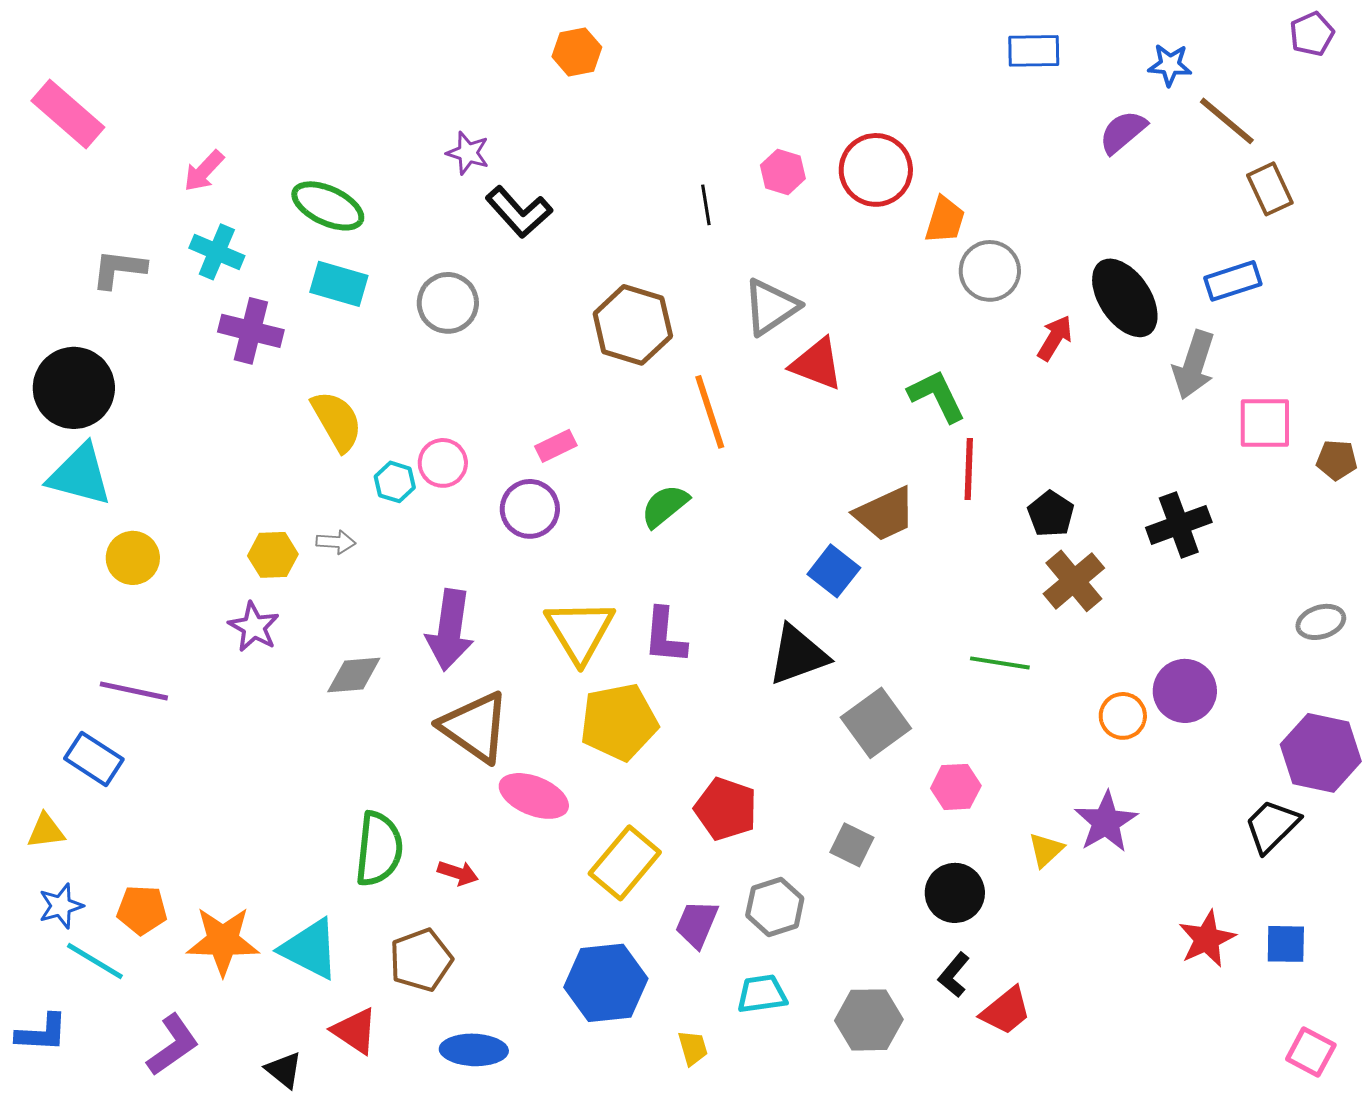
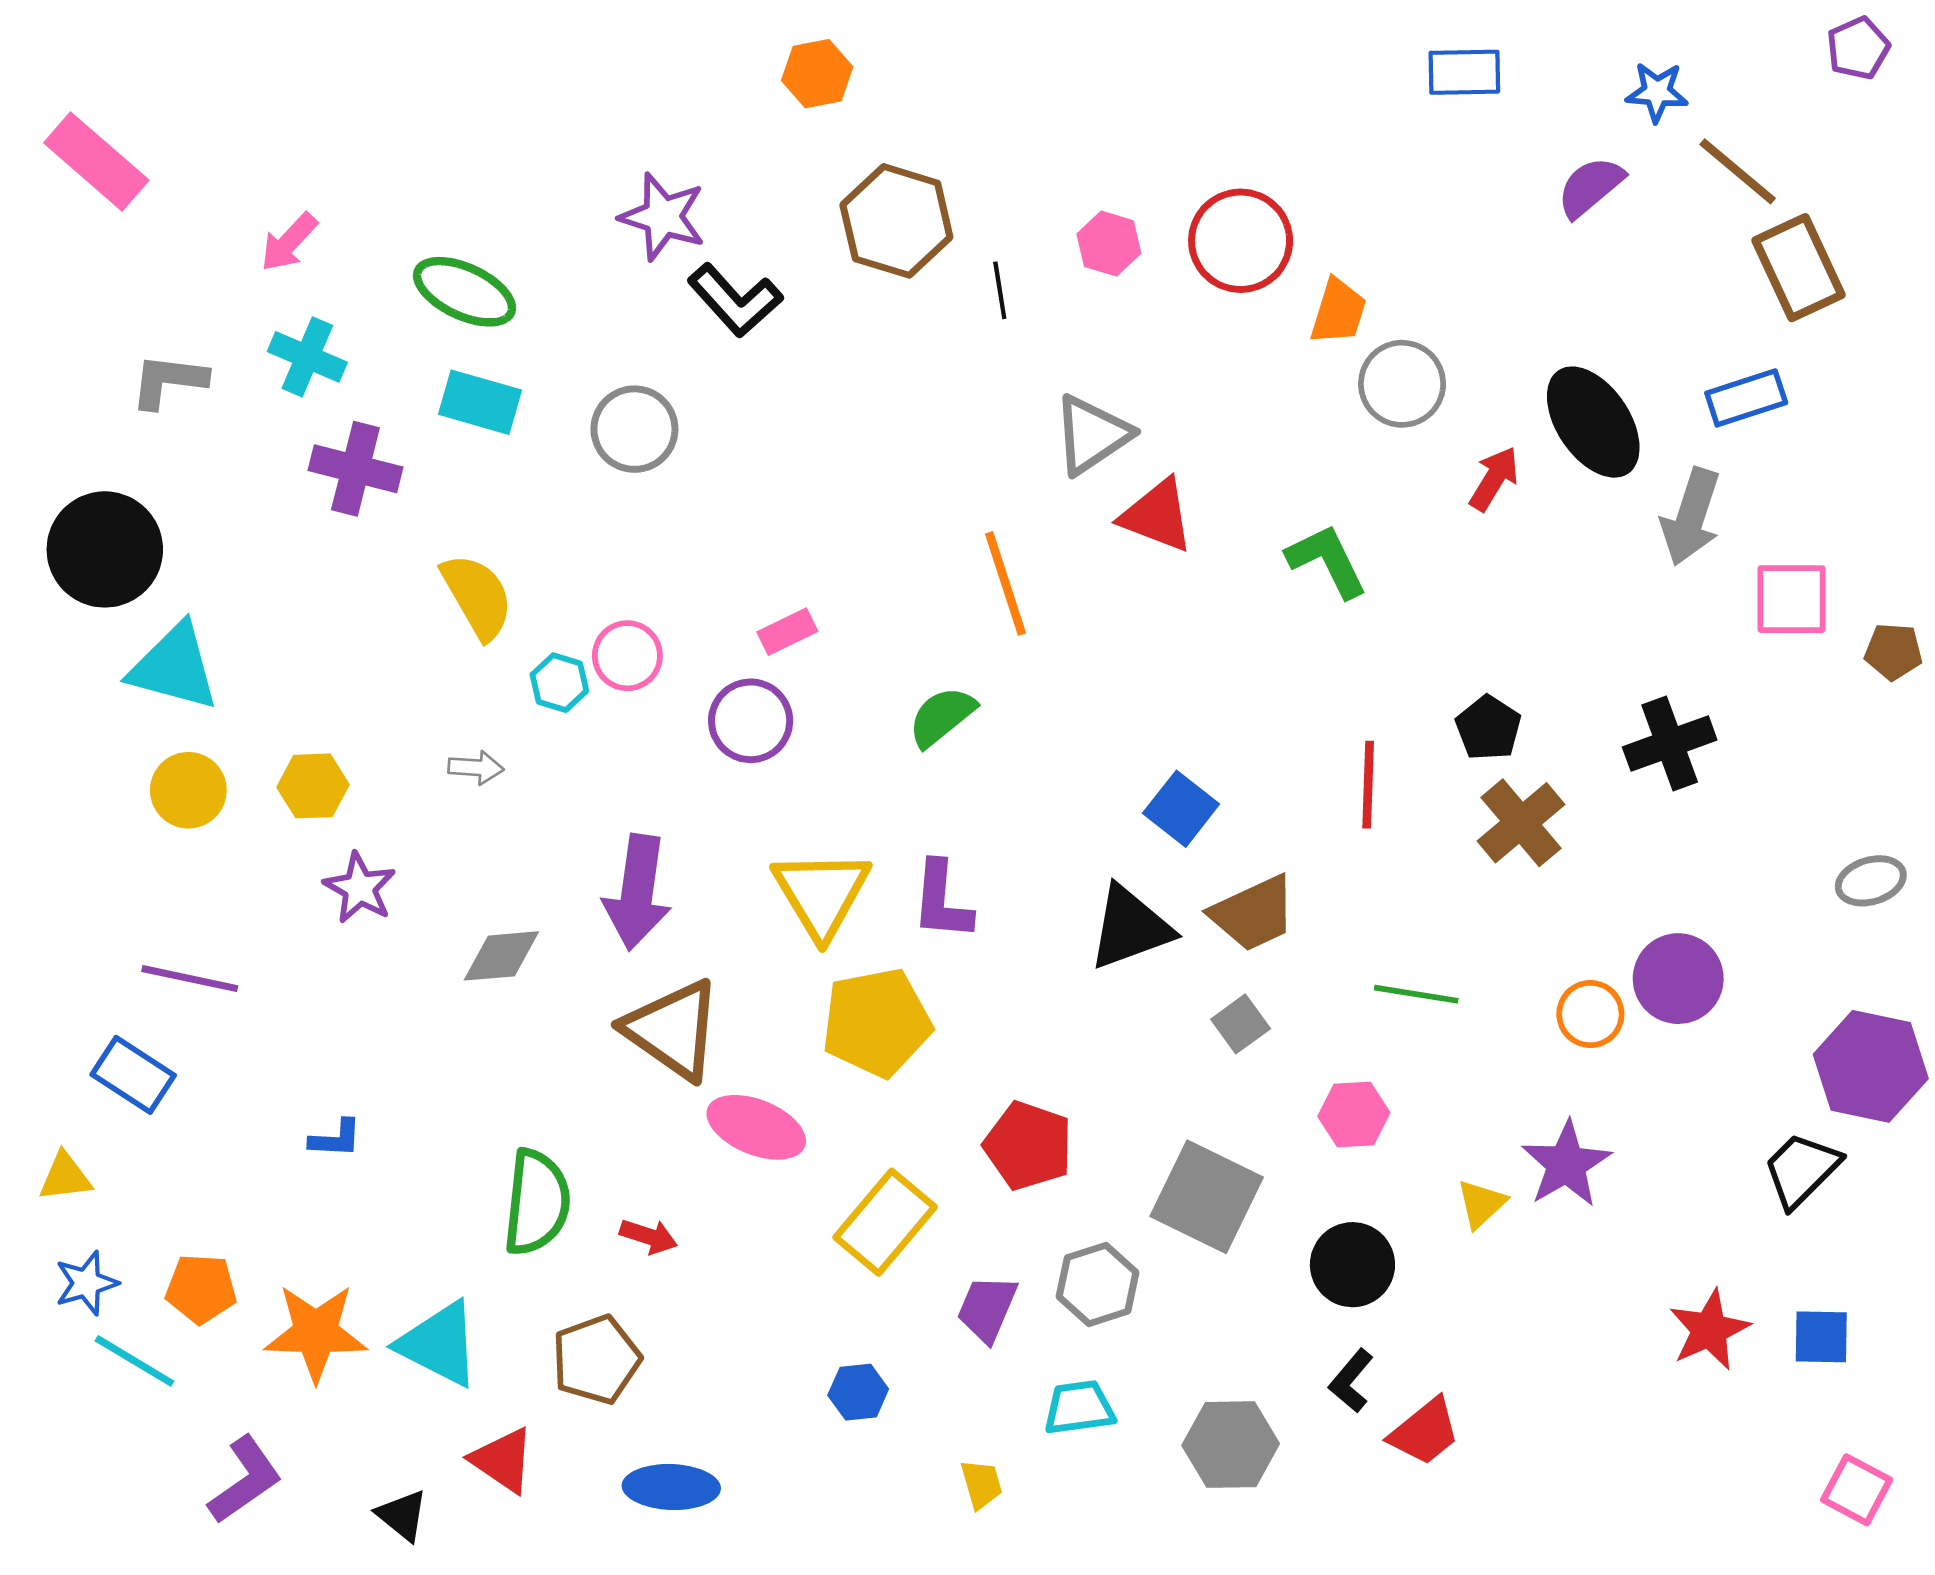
purple star: (468, 153) -> (663, 217), size x1.4
brown rectangle: (1270, 189) -> (1799, 268), size x1.4
brown hexagon: (633, 325) -> (896, 221), moved
red line: (969, 469) -> (1368, 785), moved
cyan triangle: (80, 475) -> (174, 667), moved
brown trapezoid: (885, 514) -> (1253, 913), moved
yellow hexagon: (273, 555) -> (313, 786), moved
green line: (1000, 663) -> (1416, 994), moved
gray square: (876, 723) -> (1241, 1024), size x0.6
gray square: (852, 845) -> (1207, 1197), size x1.8
blue hexagon: (606, 983) -> (858, 1392), size x0.5
blue L-shape: (42, 1033) -> (336, 1139), moved, size x0.7

